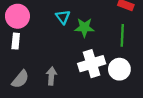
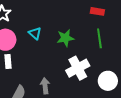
cyan triangle: (63, 17) -> (35, 33), moved
white circle: (119, 69) -> (108, 81), moved

